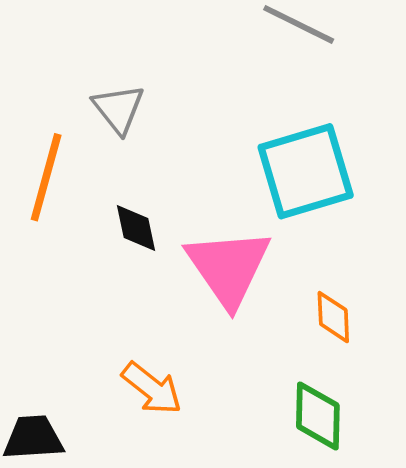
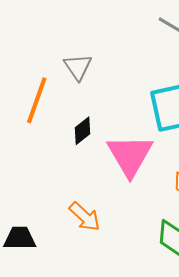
black diamond: (136, 228) -> (83, 131), turned 60

